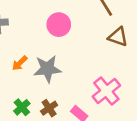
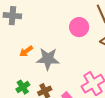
pink circle: (59, 25) -> (79, 27), moved

